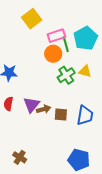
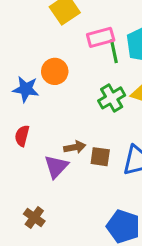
orange circle: (53, 54) -> (55, 71), moved
purple triangle: (31, 105) -> (56, 167), moved

